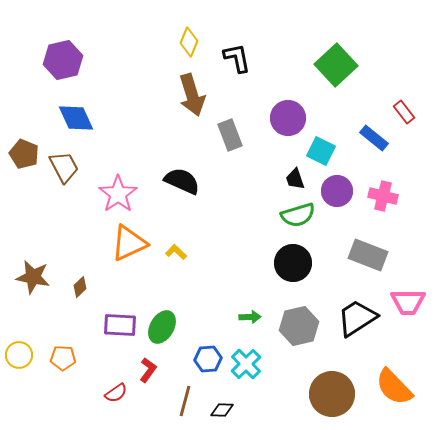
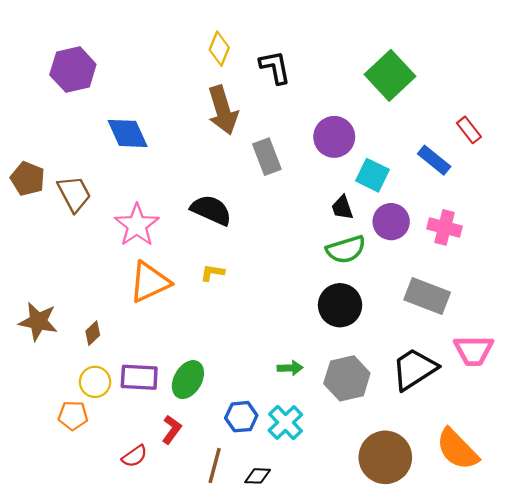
blue diamond: (76, 118) -> (128, 133), moved
yellow L-shape: (176, 252) -> (212, 273), moved, turned -35
yellow circle: (19, 355) -> (95, 382), moved

